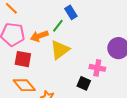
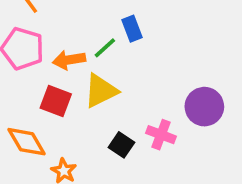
red square: (23, 59) -> (56, 101), moved
black square: (84, 83) -> (121, 145), moved

